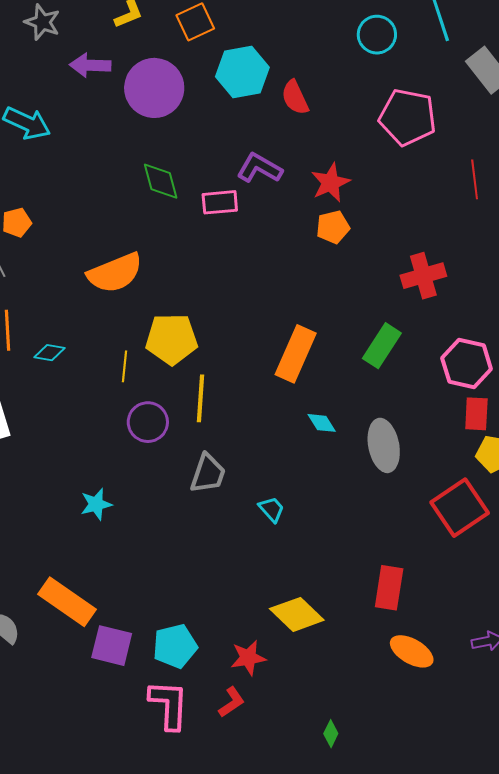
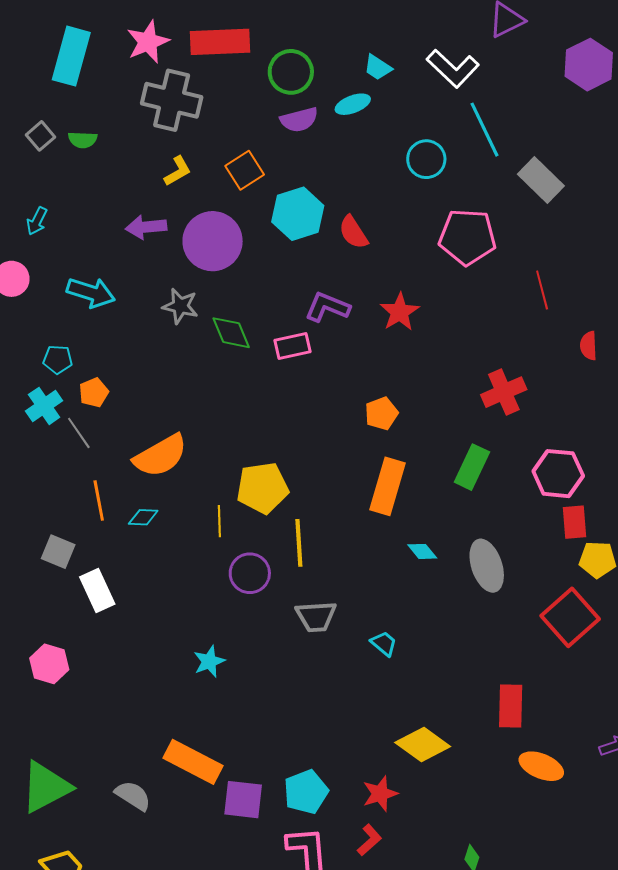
gray star: (42, 22) -> (180, 306), moved
orange pentagon: (333, 227) -> (381, 414), moved
orange semicircle: (115, 273) -> (160, 456), moved
gray trapezoid: (208, 474) -> (316, 616), turned 75

